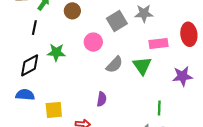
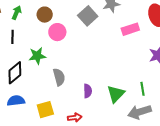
pink circle: (93, 42) -> (57, 32), moved
gray semicircle: (114, 65) -> (59, 77), moved, turned -48
green triangle: (142, 66) -> (116, 94), moved, turned 30

